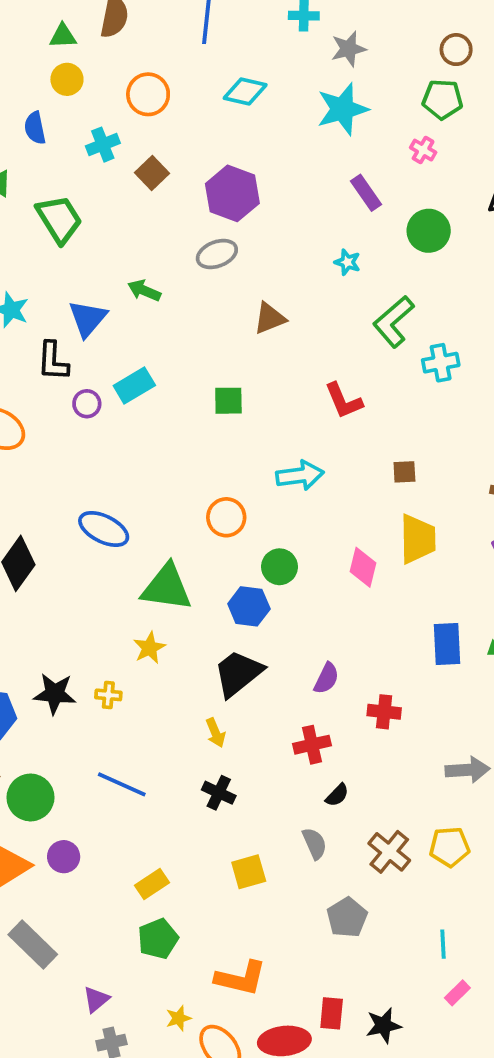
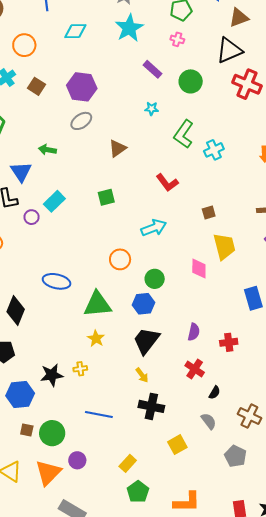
red cross: (312, 745) -> (195, 369), turned -30
black cross: (219, 793) -> (151, 406), size x1.4

